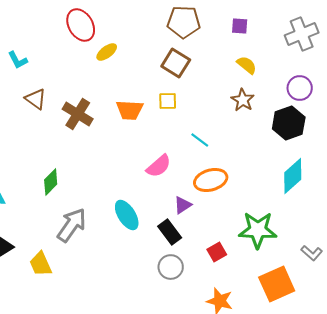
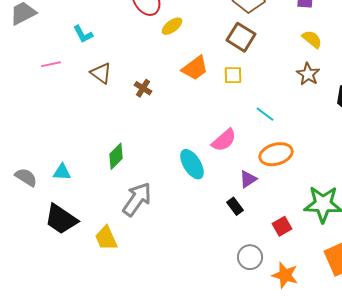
orange trapezoid: (130, 110) -> (195, 68), moved, turned -40
brown cross: (78, 114) -> (143, 88), size x0.6
cyan ellipse: (127, 215) -> (192, 164), moved
black rectangle: (170, 232) -> (235, 206), size x0.7
gray circle: (171, 267) -> (250, 257), moved

